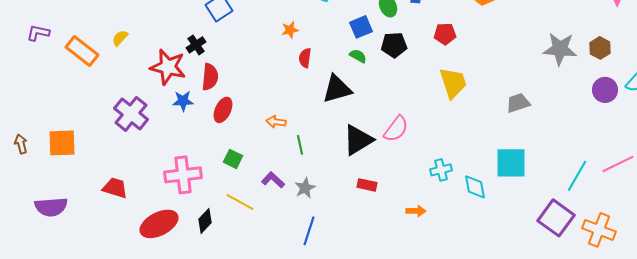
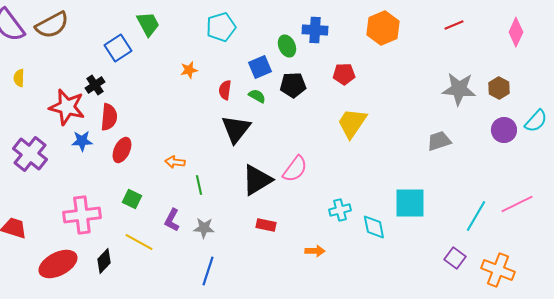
yellow semicircle: (120, 38) -> (19, 78), turned -42
red semicircle: (305, 58) -> (225, 90), moved
yellow trapezoid: (453, 83) -> (352, 123), turned -128
black triangle: (337, 89) -> (236, 129), turned -36
gray trapezoid: (518, 103) -> (439, 141), moved
purple L-shape: (273, 180) -> (172, 220), turned -105
gray star: (305, 188) -> (204, 228), turned 30
purple square: (556, 218) -> (455, 258), size x0.6

